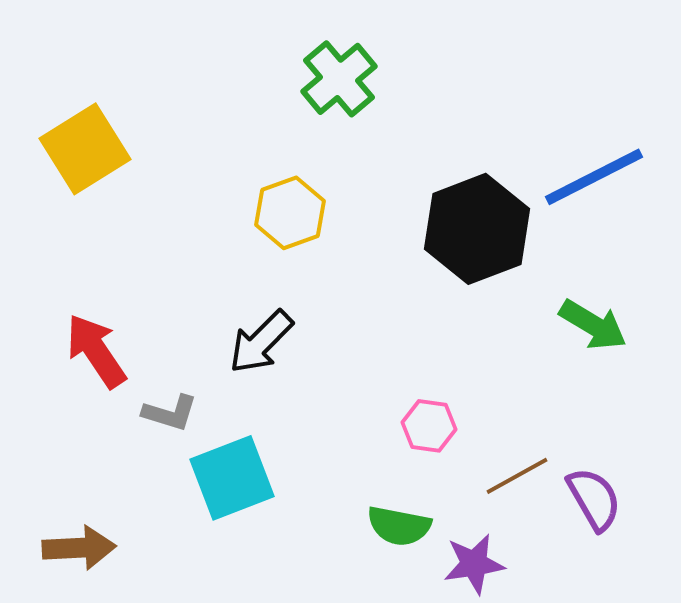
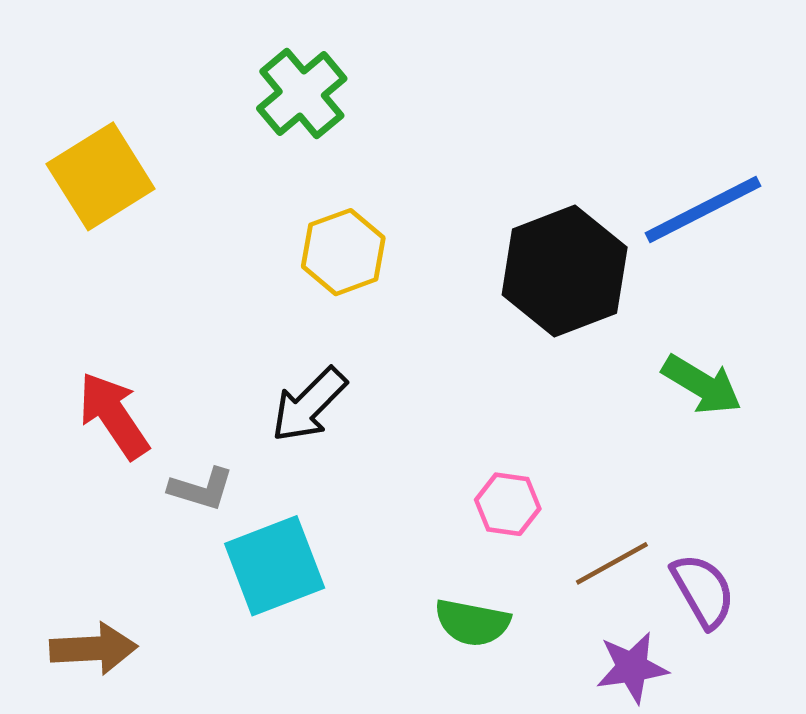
green cross: (339, 79) -> (302, 94), moved
purple star: (474, 564) -> (632, 668), moved

